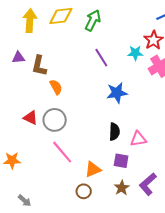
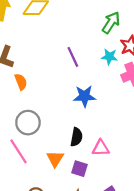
green arrow: (93, 20) -> (111, 23), moved
gray circle: (55, 120) -> (28, 123), moved
orange triangle: (93, 169) -> (55, 159), moved, turned -42

